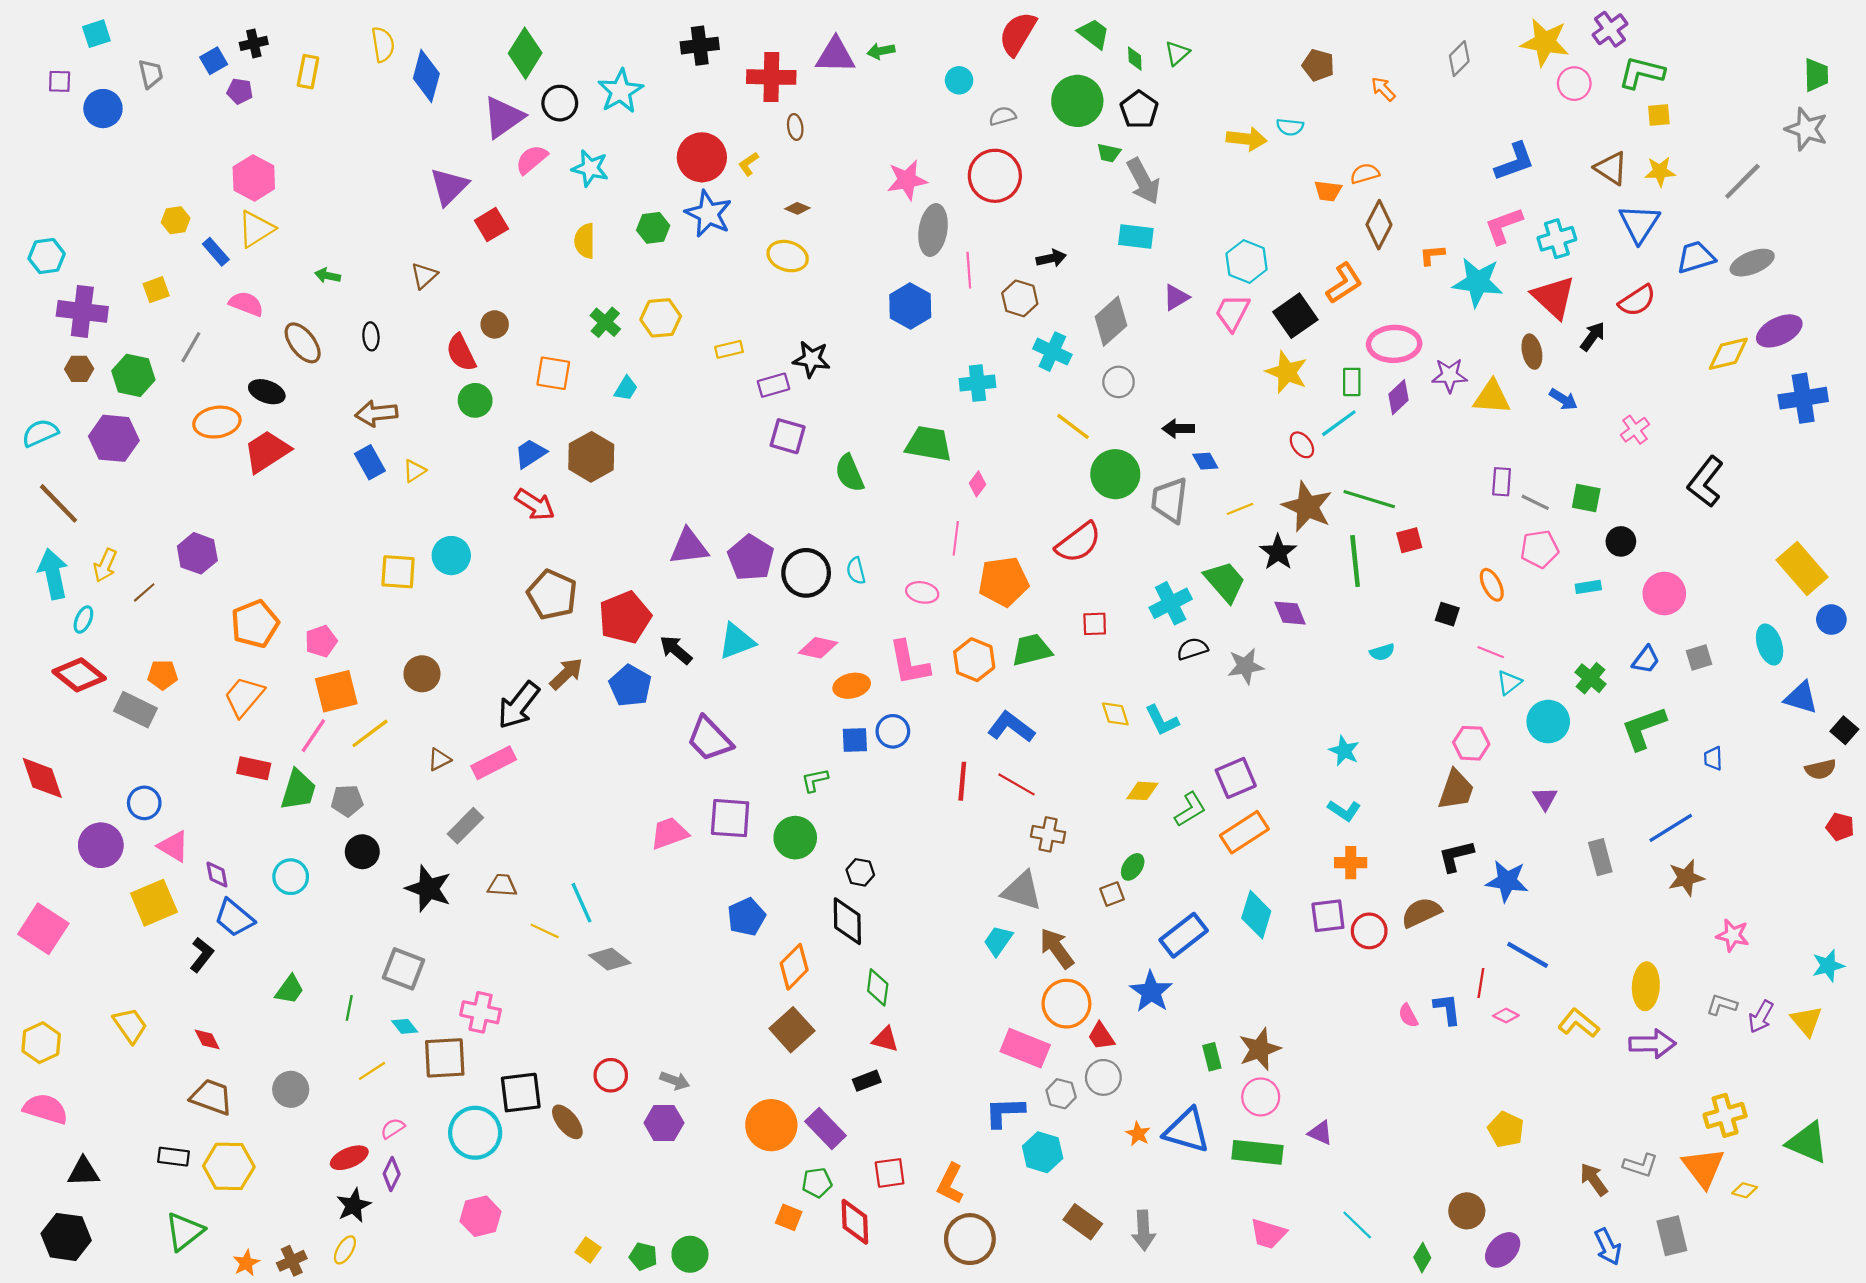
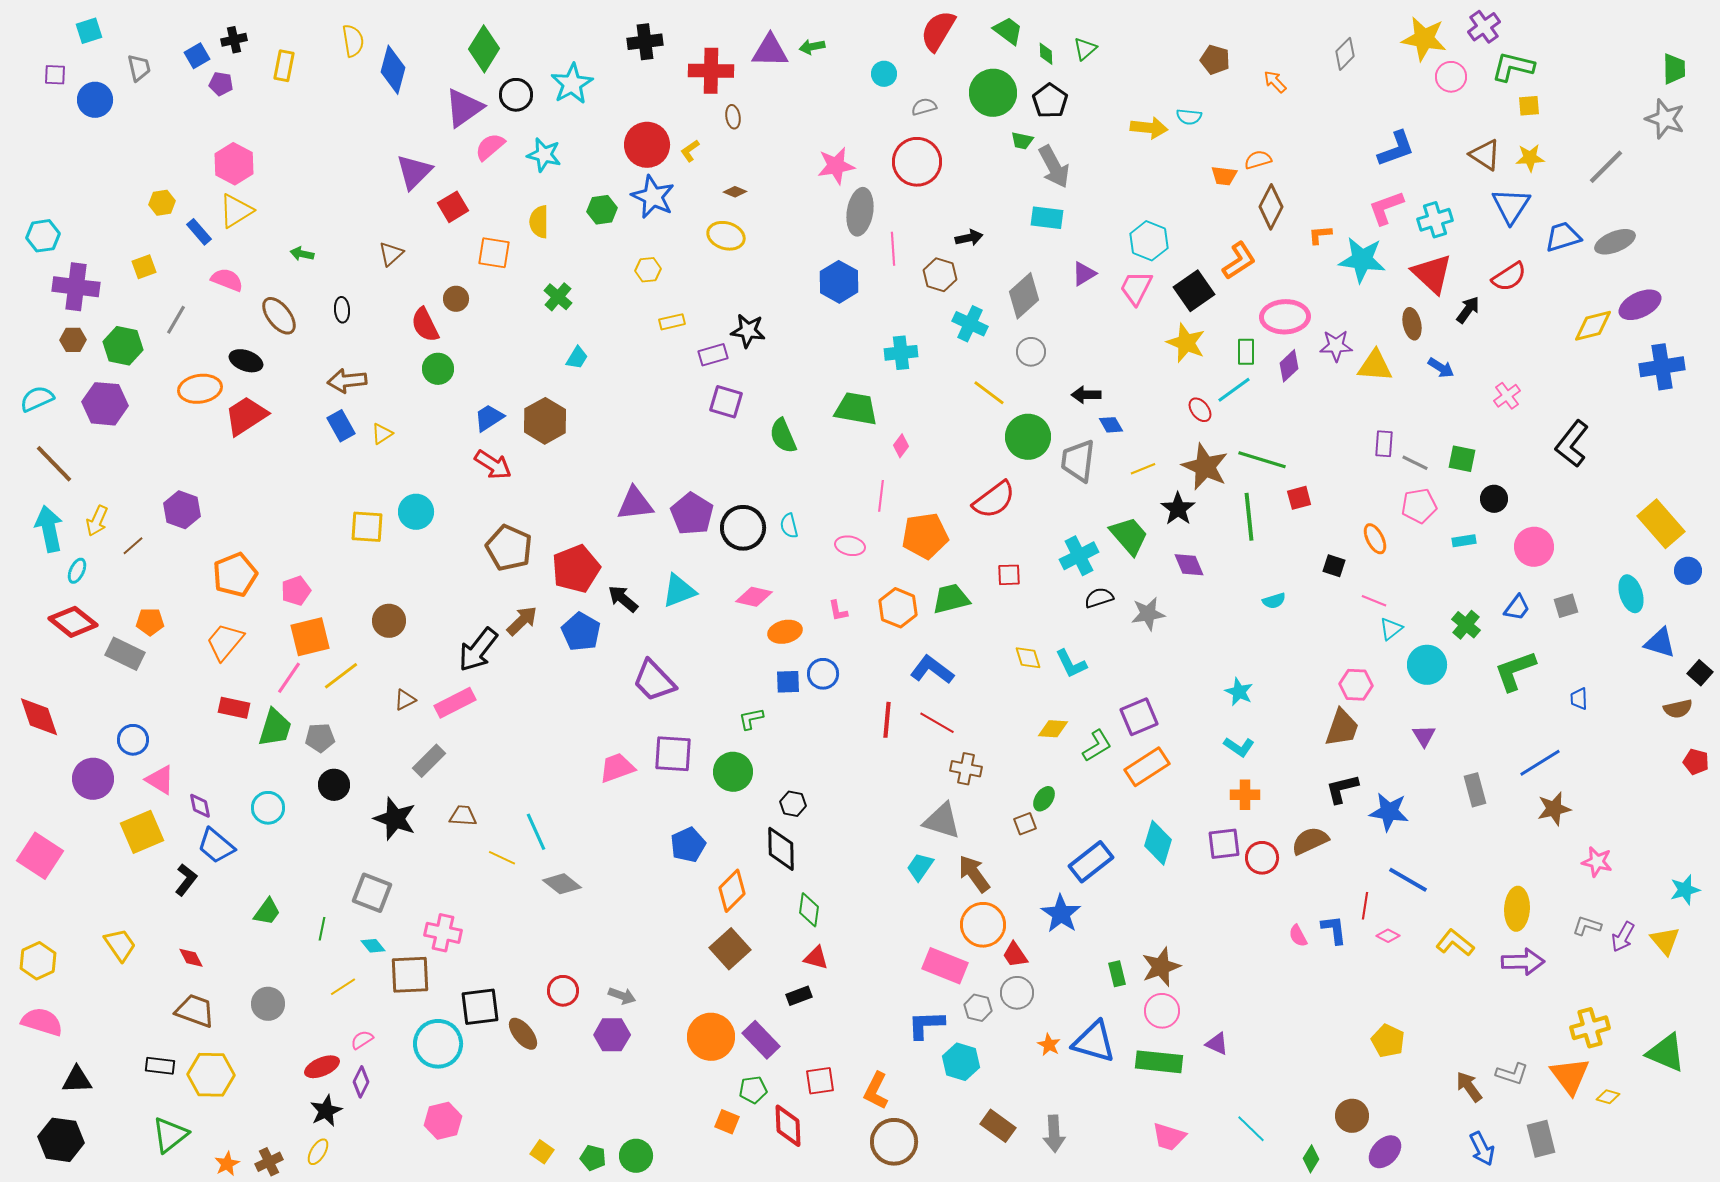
yellow hexagon: (661, 318) -> (648, 270), moved, size x0.7
orange square: (553, 373) -> (494, 253), moved
pink L-shape: (909, 663) -> (838, 611), size x0.5

